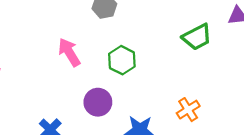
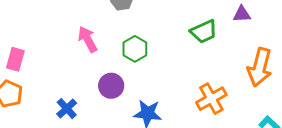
orange cross: (188, 110) -> (211, 99), moved, size x1.4

